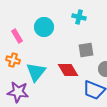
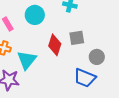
red diamond: (68, 70) -> (55, 45), moved, turned 50

